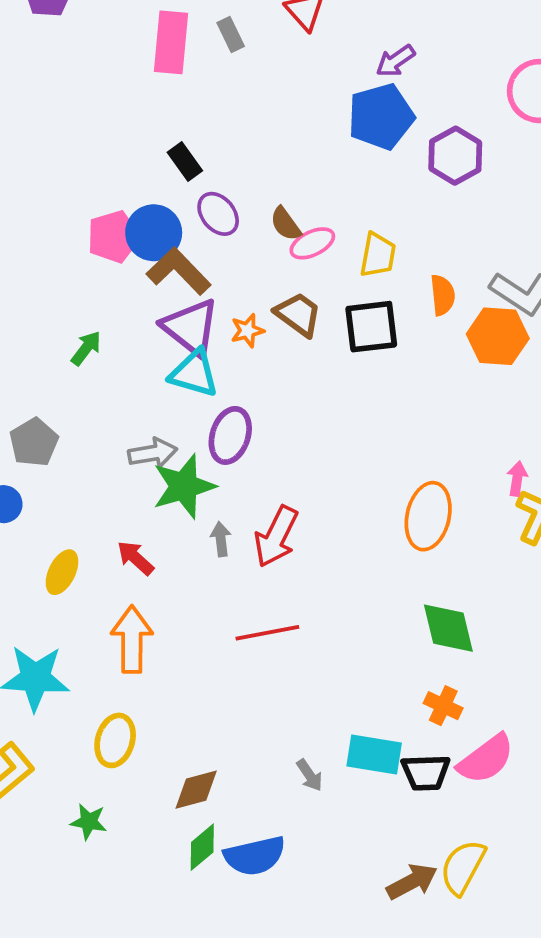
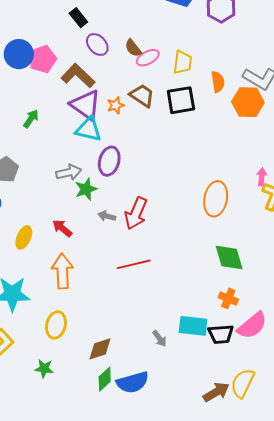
blue circle: (154, 233) -> (19, 54), moved
green star: (184, 486) -> (86, 189), size x0.7
gray arrow: (221, 539) -> (107, 216), turned -66

